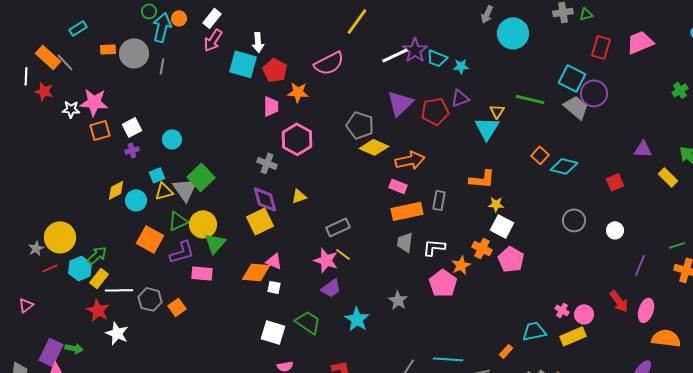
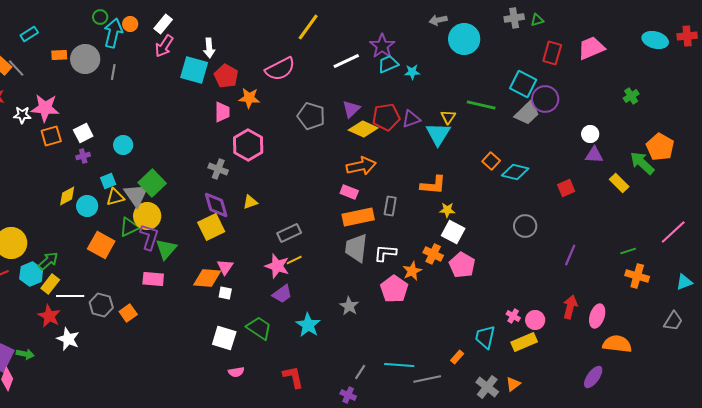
gray arrow: (487, 14) -> (438, 20), turned 54
purple star: (415, 50) -> (382, 46), moved
cyan trapezoid: (437, 58) -> (388, 64), turned 135
purple triangle: (460, 98) -> (411, 119), moved
purple triangle: (400, 103) -> (351, 109), size x0.7
gray trapezoid: (576, 107) -> (527, 113), turned 96
gray pentagon: (360, 125) -> (311, 116), moved
yellow diamond: (374, 147) -> (363, 129), moved
yellow circle: (203, 224) -> (147, 216), moved
white circle: (615, 230) -> (590, 134), moved
gray trapezoid: (405, 242) -> (356, 248), size x1.4
purple L-shape: (182, 252) -> (149, 237), moved, turned -56
yellow line: (343, 254) -> (294, 260), turned -63
pink triangle: (274, 261) -> (225, 267), turned 42
purple line: (640, 265) -> (570, 255), moved
red arrow: (619, 301) -> (570, 307), turned -130
cyan trapezoid: (534, 331) -> (485, 337), turned -65

